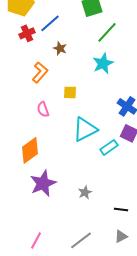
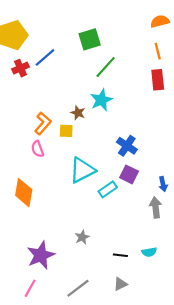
brown star: (60, 48) -> (78, 113), moved
orange L-shape: (40, 72) -> (43, 123), moved
orange diamond: (30, 150) -> (24, 193), turned -44
purple star: (43, 183) -> (41, 255), moved

